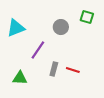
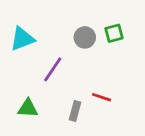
green square: (87, 17) -> (114, 33), moved, turned -32
gray rectangle: (54, 69) -> (75, 111), moved

